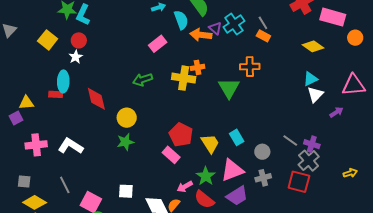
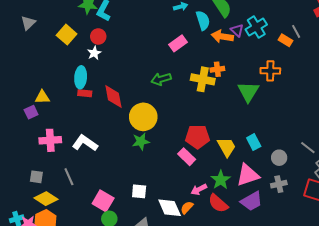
gray line: (263, 23) -> (296, 31), moved
red rectangle: (56, 94) -> (85, 93), moved
yellow circle: (127, 118) -> (143, 117), size x1.4
red pentagon: (181, 135) -> (197, 137), turned -30
gray line: (65, 185) -> (69, 177), moved

